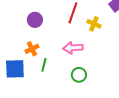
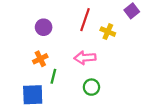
blue square: (15, 69) -> (33, 95), moved

